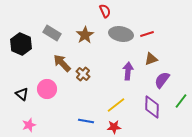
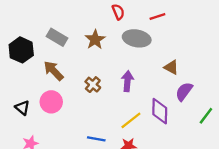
red line: (147, 34) -> (157, 16), moved
brown triangle: (151, 59) -> (171, 67), turned 48
brown arrow: (62, 63) -> (54, 71), moved
purple arrow: (128, 71) -> (127, 81), moved
purple diamond: (152, 107) -> (160, 111), moved

